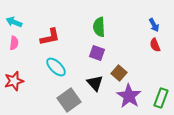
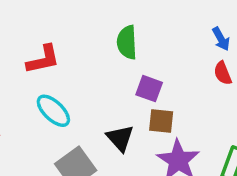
purple square: (97, 53) -> (149, 89), moved
brown square: (119, 73) -> (161, 121), turned -35

